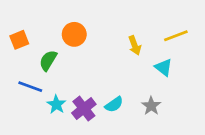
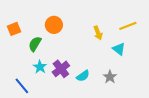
blue line: (30, 87) -> (22, 86), moved, turned 30
cyan star: (56, 104) -> (40, 67), moved
purple cross: (84, 109) -> (61, 69), moved

